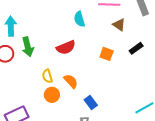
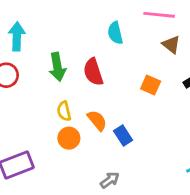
green arrow: (28, 47) -> (57, 67), moved
red semicircle: (66, 47) -> (93, 72), turned 90
blue rectangle: (91, 102) -> (123, 136), moved

